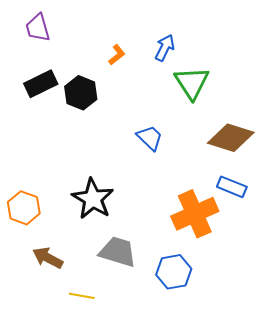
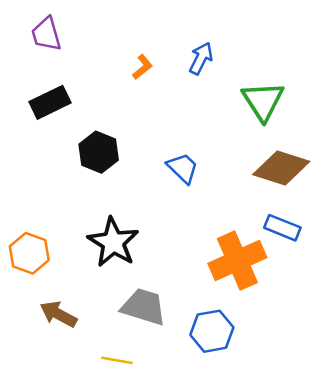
green triangle: (192, 83) -> (263, 101), moved
black hexagon: (81, 93) -> (99, 152), moved
yellow line: (82, 296) -> (117, 360), moved

